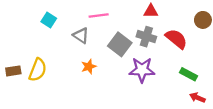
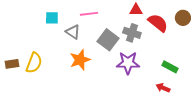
cyan square: (49, 20) -> (52, 18), moved, turned -32
red semicircle: (176, 39) -> (158, 23), moved
orange star: (89, 67) -> (80, 60), size x1.5
red arrow: (197, 98) -> (163, 88), moved

